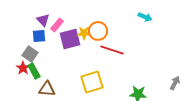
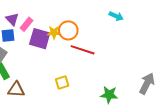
purple square: (70, 39) -> (40, 39), turned 30
yellow square: (92, 82) -> (62, 82), size x0.6
gray arrow: (175, 83) -> (147, 83), size x1.5

